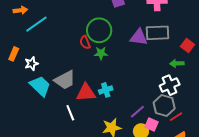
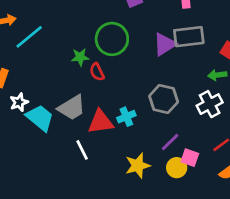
purple triangle: (139, 37) -> (165, 44), turned -36
red semicircle: (85, 42) -> (97, 72), moved
green star: (101, 53) -> (80, 57), moved
white star: (31, 64) -> (19, 102), moved
gray hexagon: (164, 106) -> (164, 99), moved

